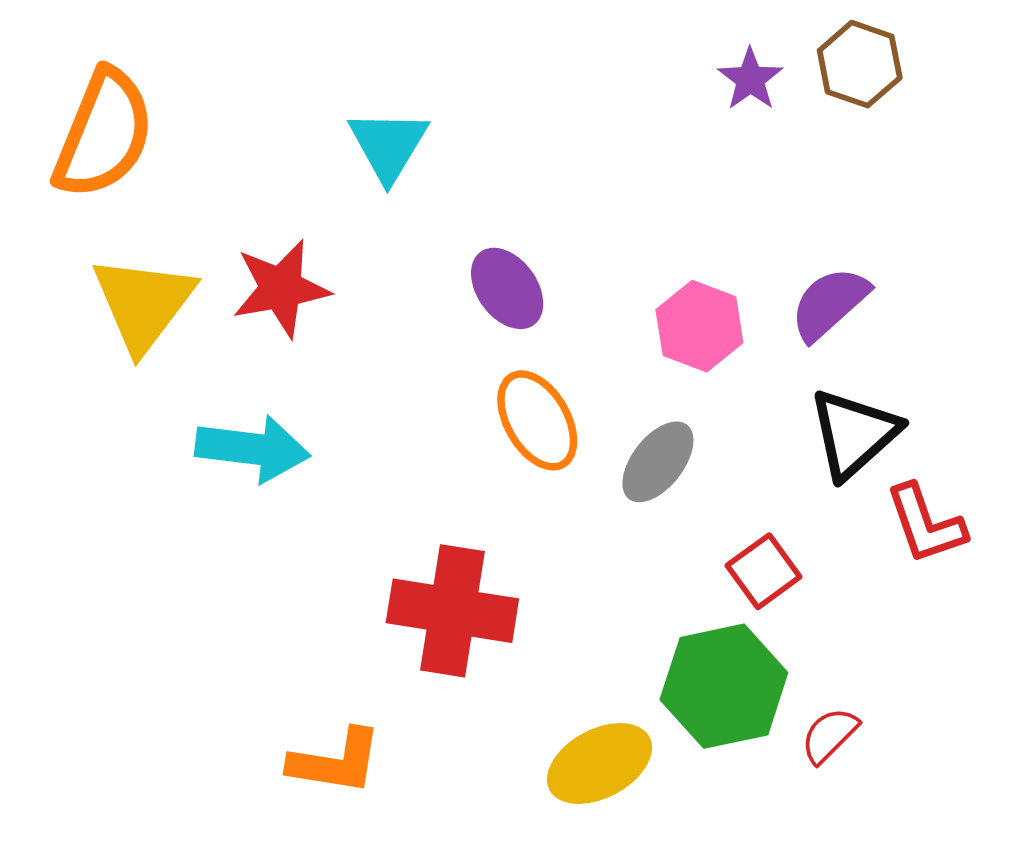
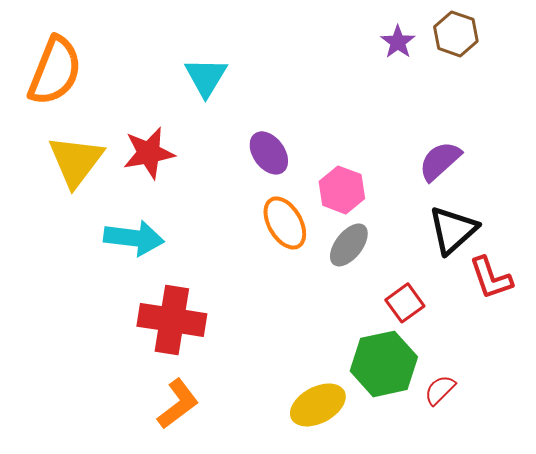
pink hexagon: (699, 326) -> (342, 190), moved
red cross: (452, 611) -> (172, 320), moved
orange L-shape: (336, 762) -> (178, 404), turned -46

